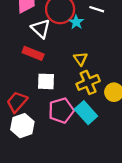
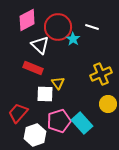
yellow triangle: (81, 59) -> (58, 83), moved
yellow cross: (88, 82) -> (101, 74), moved
white hexagon: (22, 126) -> (35, 135), moved

